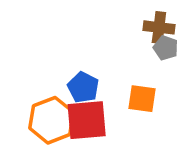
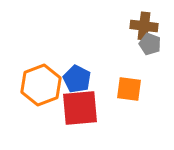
orange hexagon: (52, 120) -> (41, 85), moved

